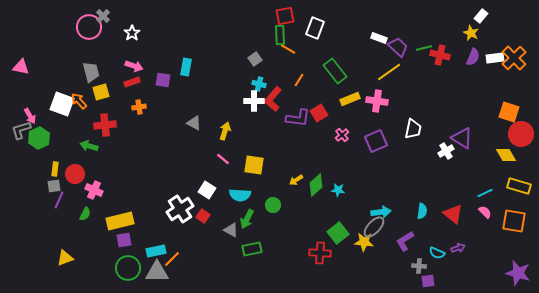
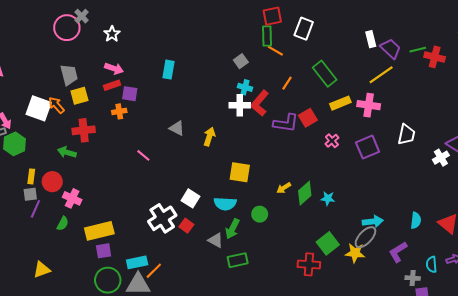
white rectangle: (379, 38) -> (371, 39), turned 56
purple square: (163, 80) -> (130, 94), moved
pink line: (223, 159) -> (143, 155), moved
cyan semicircle: (437, 253) -> (431, 264), turned 63

